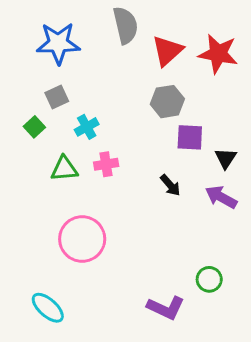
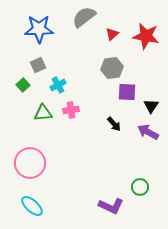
gray semicircle: (126, 25) -> (84, 17), turned -115
red triangle: (167, 51) -> (112, 34), size x0.6
pink circle: (82, 239) -> (30, 163), moved

